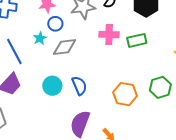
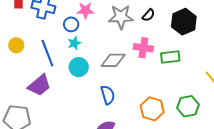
blue circle: (55, 24) -> (71, 24), moved
gray diamond: (65, 47) -> (113, 60), moved
cyan circle: (52, 86) -> (79, 67), moved

